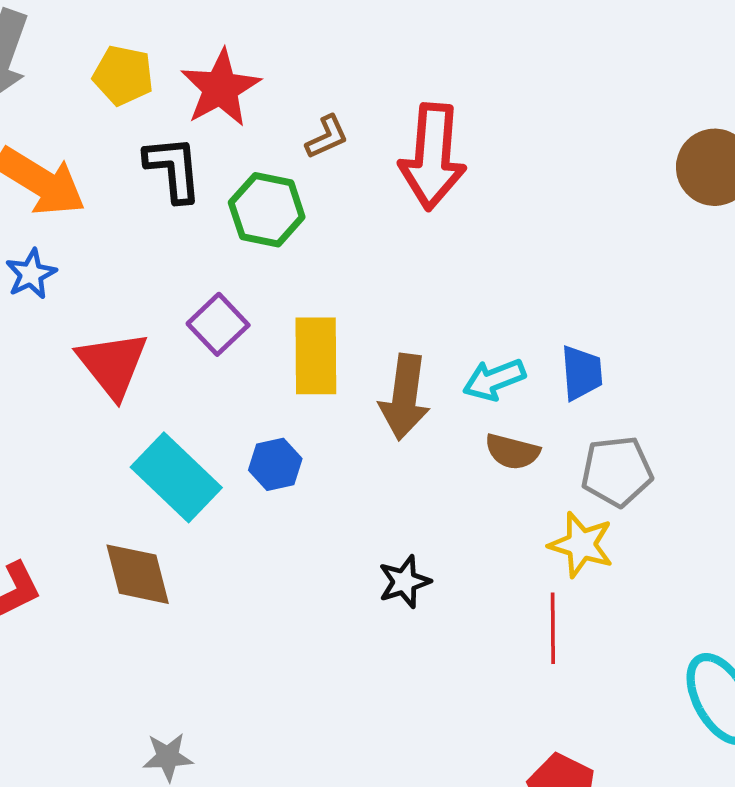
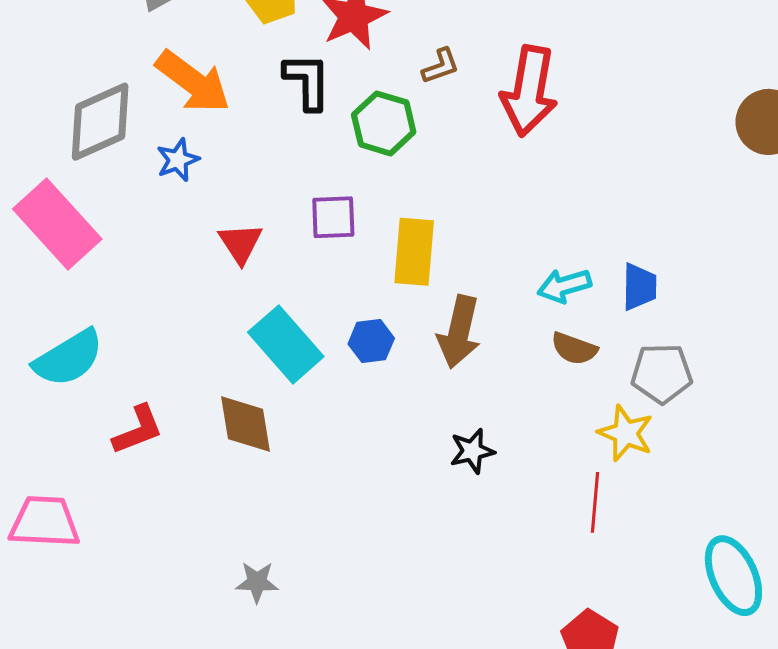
purple square: (218, 324) -> (333, 217), turned 36
red triangle: (113, 364) -> (240, 243), size x0.7
brown arrow: (405, 397) -> (459, 332), moved

